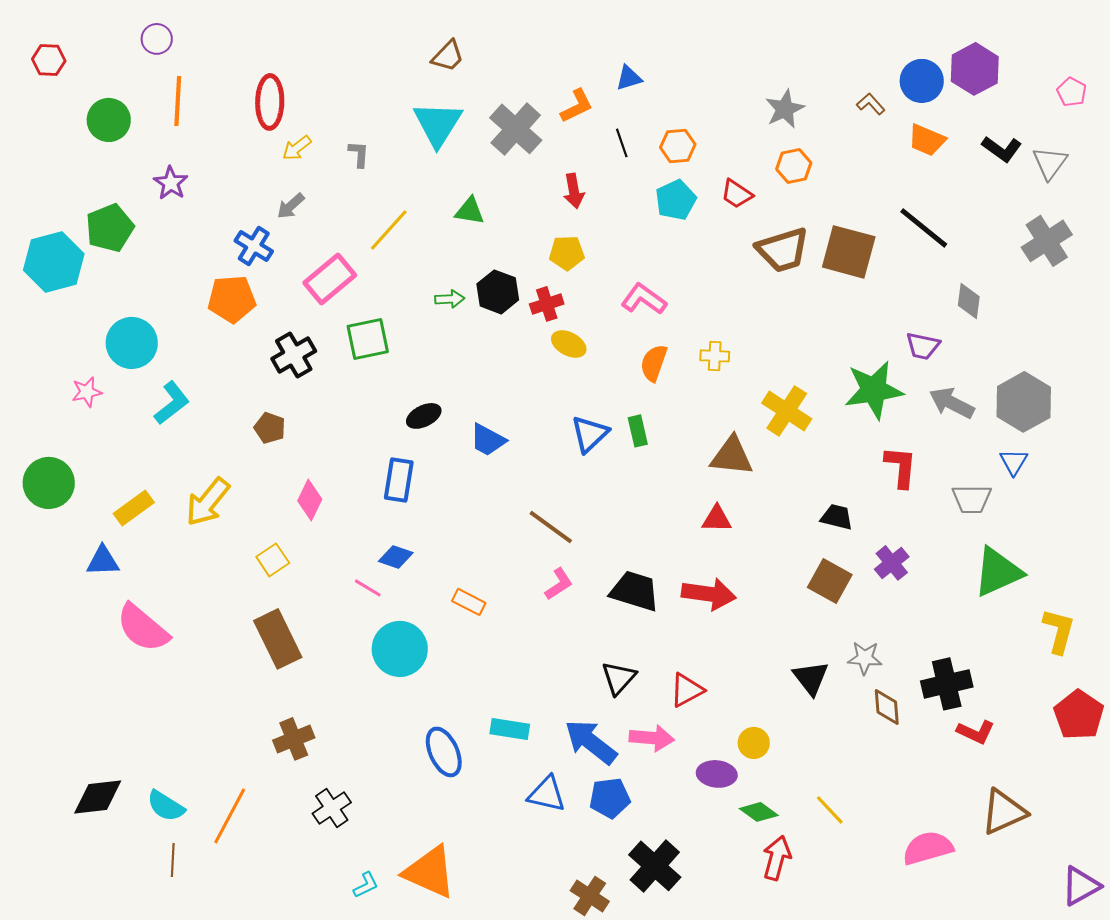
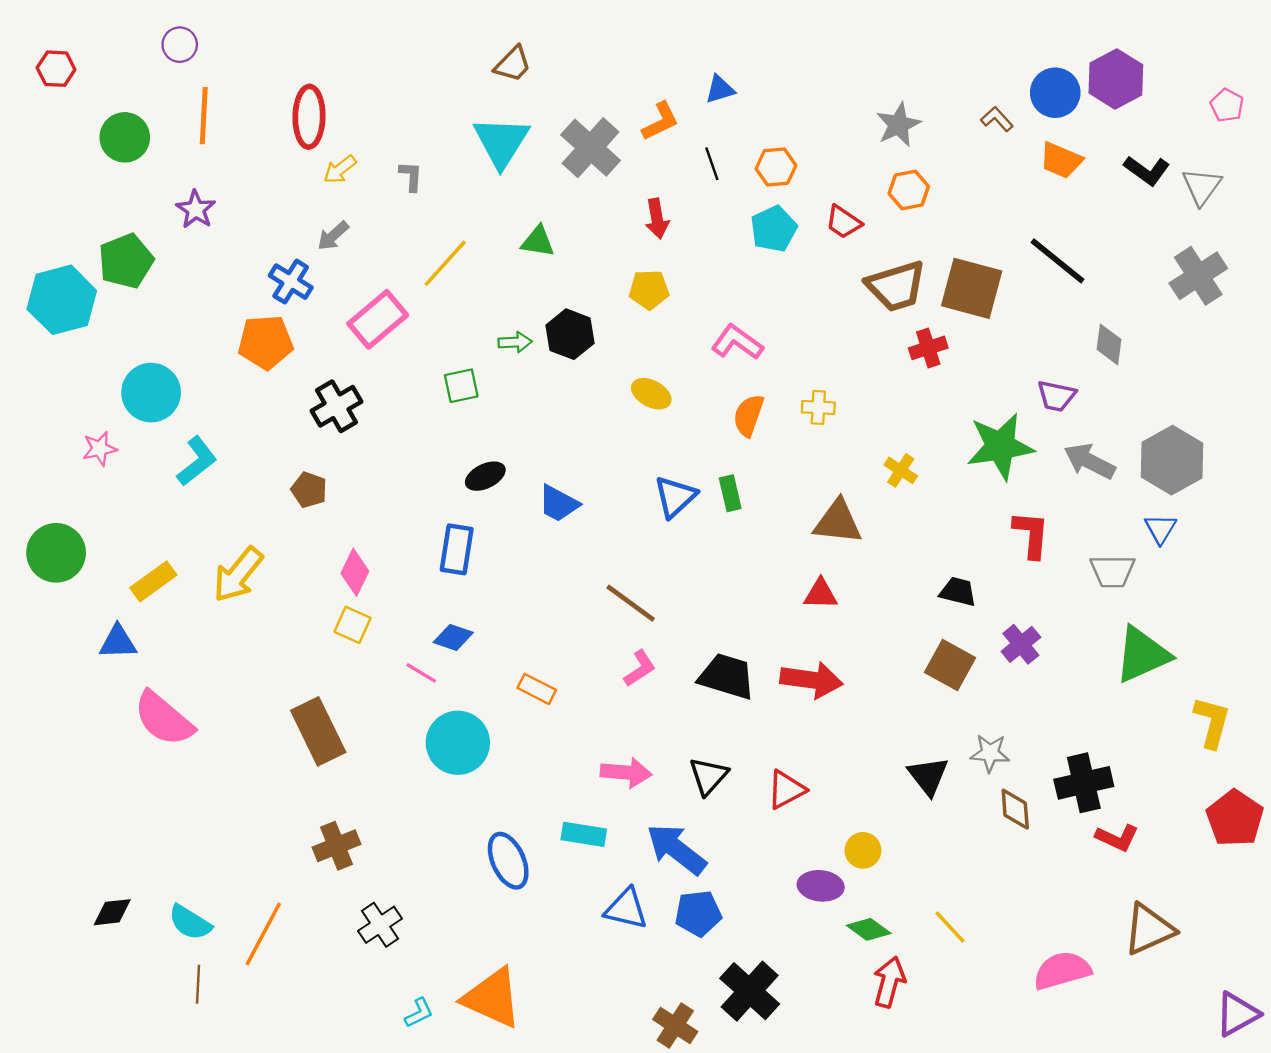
red cross: (547, 304) -> (928, 348), moved
green square: (368, 339) -> (461, 386), moved, size x0.7
yellow cross: (787, 411) -> (901, 470), size x0.6
yellow square: (273, 560) -> (353, 625), moved, turned -32
pink arrow: (652, 738) -> (626, 773), moved
black diamond: (98, 797) -> (112, 912), size x0.7

